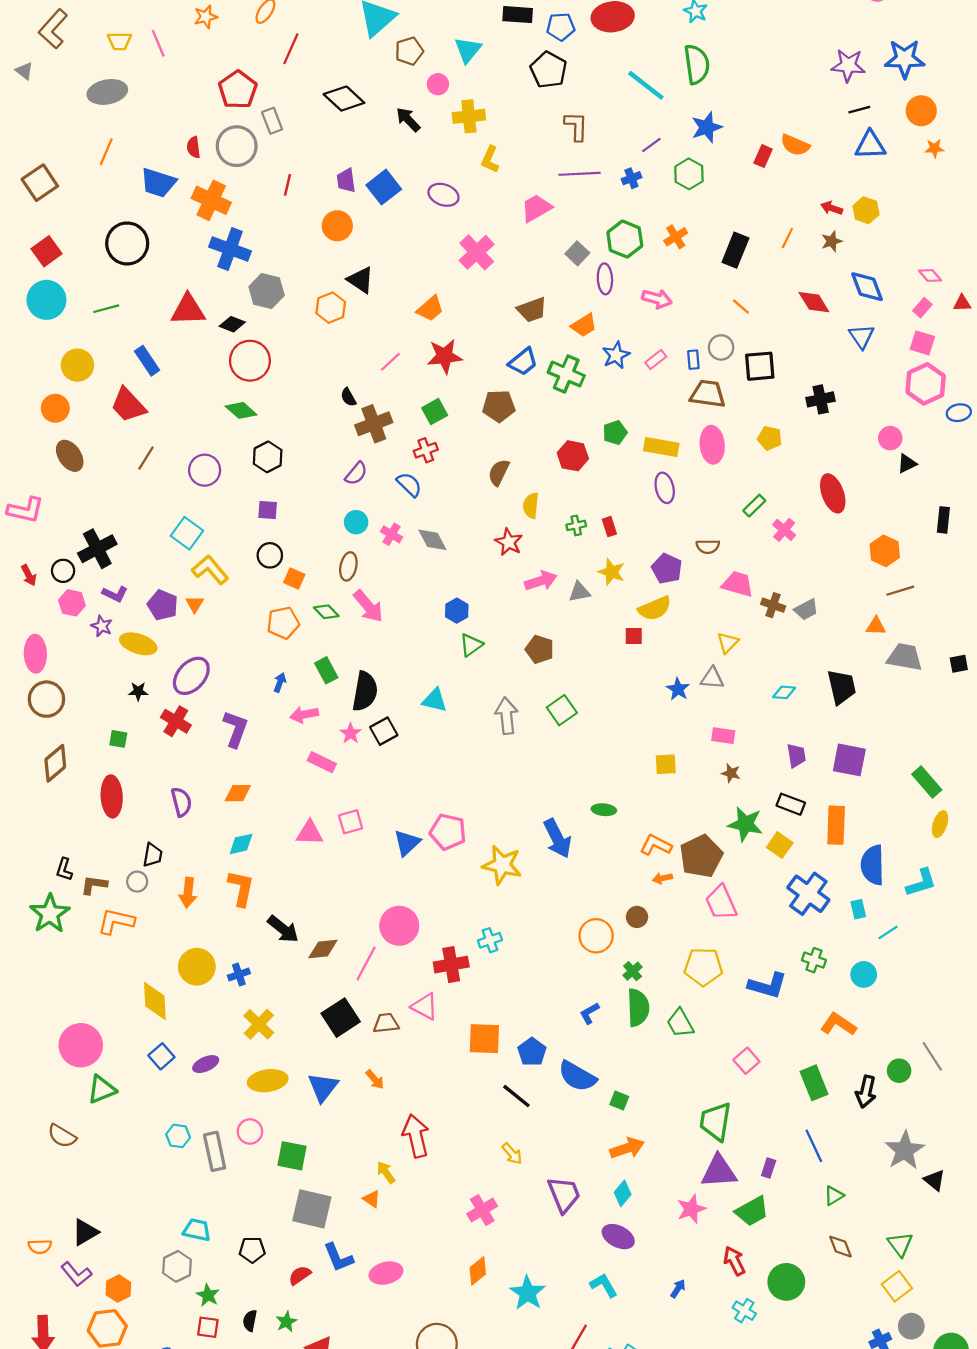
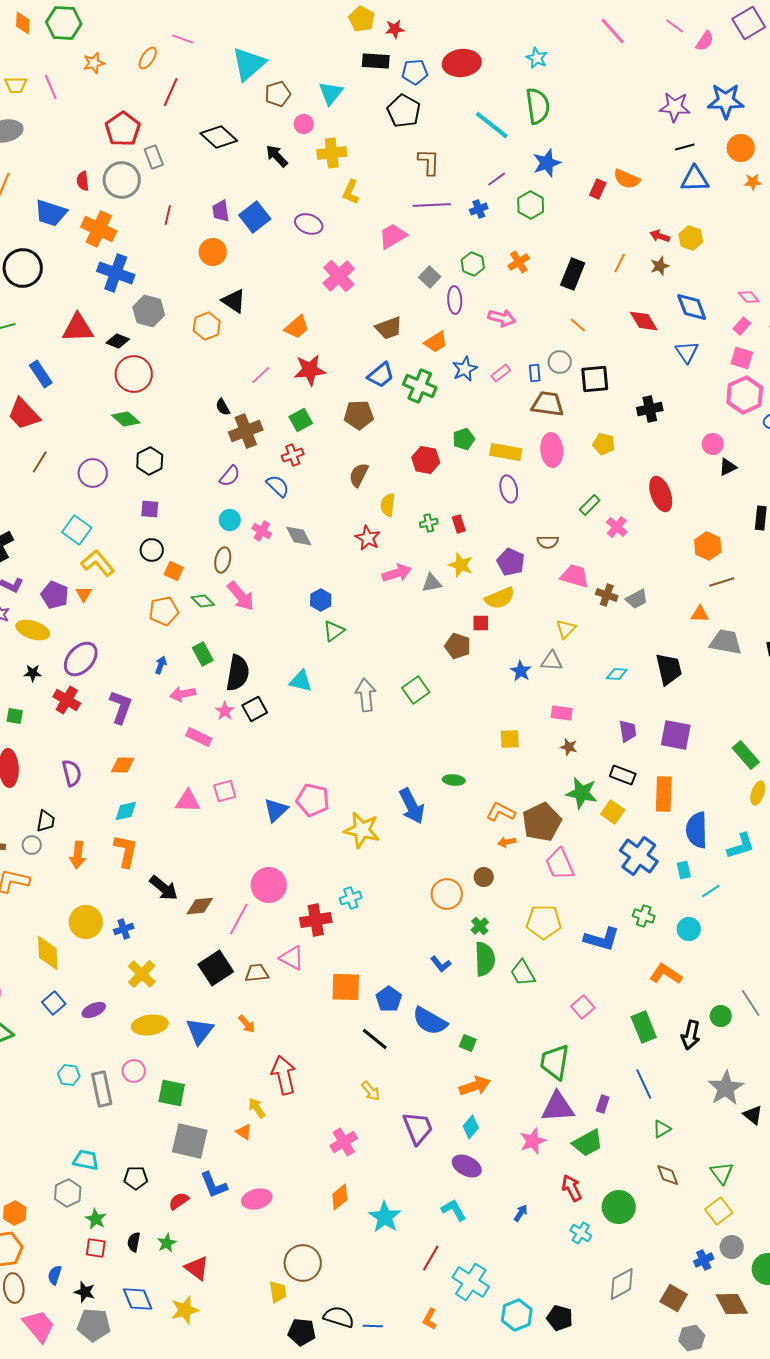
green hexagon: (625, 239) -> (473, 264), size x0.7
brown pentagon: (540, 649) -> (458, 646), moved
blue L-shape: (589, 1013) -> (441, 964), turned -100

